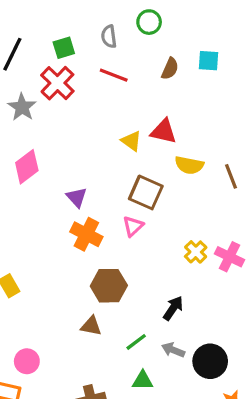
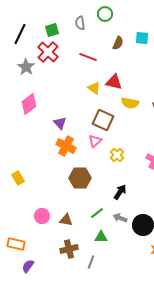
red line: (114, 75) -> (88, 57), moved
yellow cross: (196, 252) -> (117, 155), moved
brown triangle: (91, 326) -> (66, 220), moved
pink circle: (27, 361) -> (42, 216), moved

